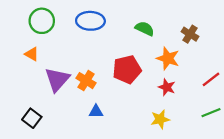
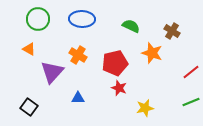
orange cross: (86, 81) -> (78, 55), moved
red star: (167, 87) -> (119, 88), moved
blue triangle: (96, 112) -> (78, 98), moved

